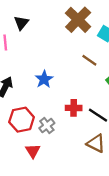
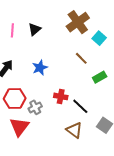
black triangle: (21, 23) -> (34, 29), moved
red triangle: (33, 151) -> (19, 127), size x1.5

